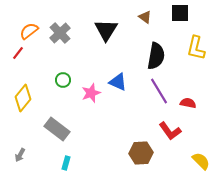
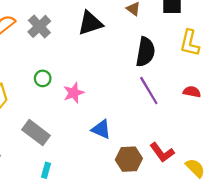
black triangle: (106, 30) -> (90, 23), turned 40
blue triangle: (118, 82) -> (101, 129), moved
red semicircle: (188, 103) -> (192, 92), moved
red L-shape: (170, 131) -> (162, 152), moved

